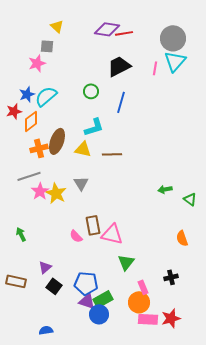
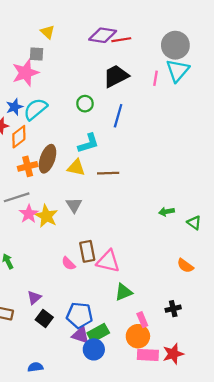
pink star: (37, 63) -> (25, 73), size x1.4
orange semicircle: (182, 238) -> (185, 266), turned -35
green triangle: (126, 262) -> (124, 292), turned 30

